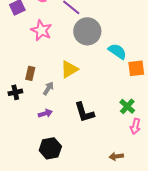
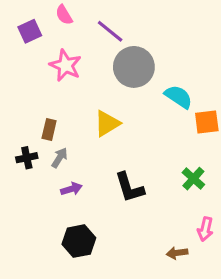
gray arrow: (48, 88) -> (60, 158), moved
pink arrow: (135, 126) -> (205, 229), moved

